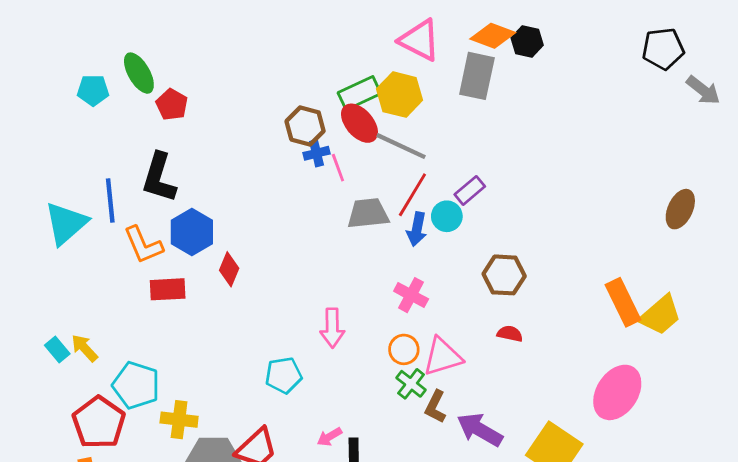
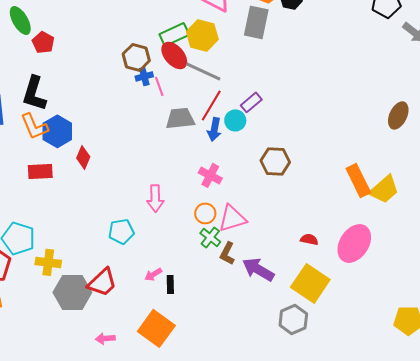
orange L-shape: (143, 245) -> (34, 126), moved
red semicircle: (510, 334) -> (309, 239), moved

